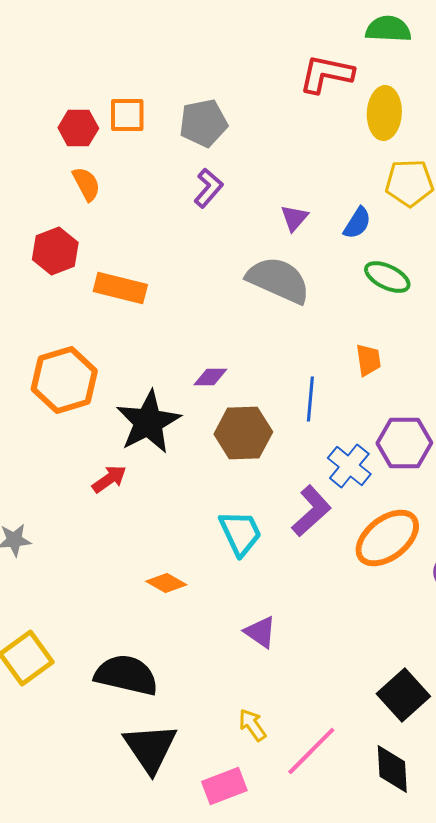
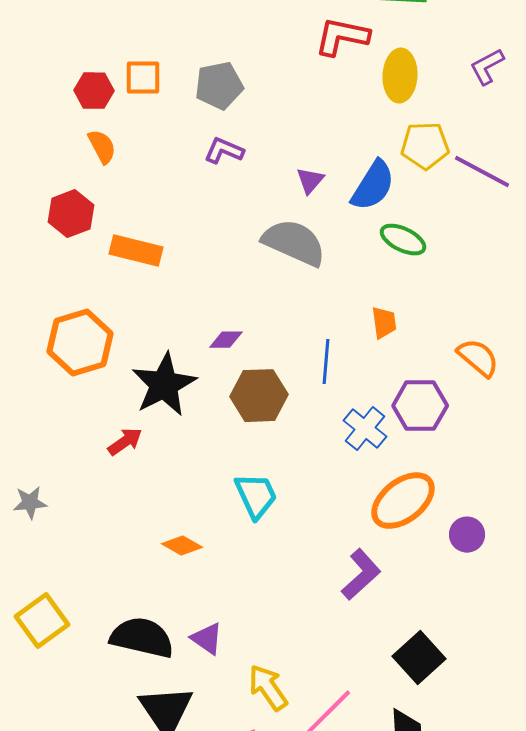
purple L-shape: (208, 188) -> (224, 151), turned -108
blue semicircle: (357, 223) -> (373, 186), size x1.6
purple L-shape: (311, 511) -> (361, 575), moved
purple triangle: (260, 632) -> (207, 639), moved
yellow arrow: (252, 725) -> (268, 688), size x1.4

